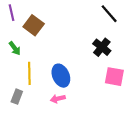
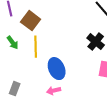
yellow line: (29, 73) -> (36, 47), moved

